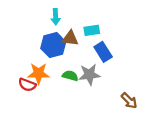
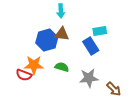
cyan arrow: (56, 17) -> (61, 11), moved
cyan rectangle: (92, 30) -> (100, 31), moved
gray star: (89, 75) -> (89, 78), moved

